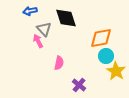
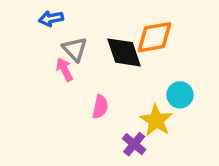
black diamond: (66, 18) -> (124, 52), moved
orange diamond: (101, 38) -> (154, 37), moved
yellow star: (116, 71) -> (156, 120), moved

